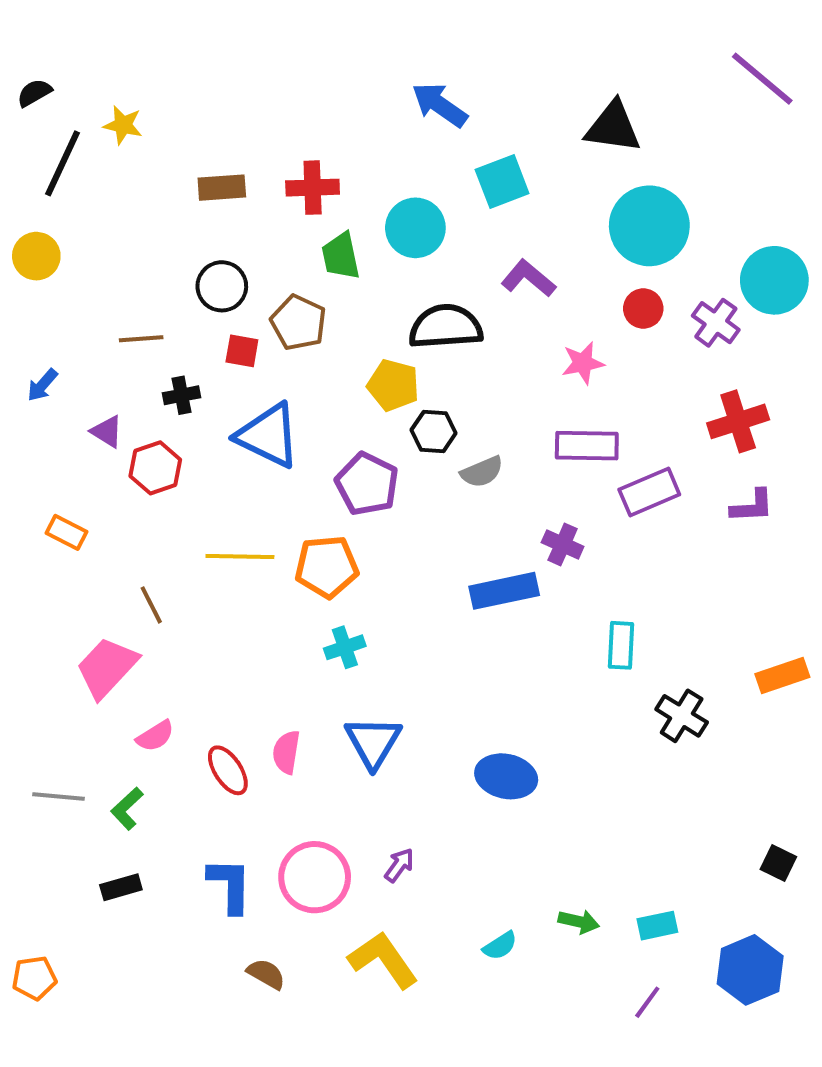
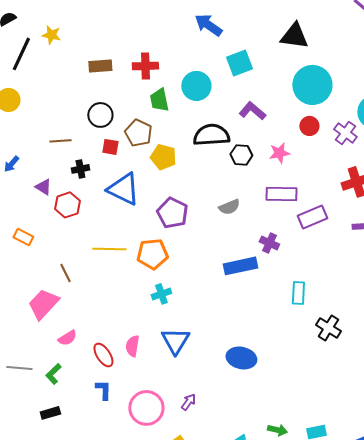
yellow pentagon: (393, 385) -> (163, 157), moved
black hexagon: (434, 432) -> (241, 155), moved
blue L-shape: (230, 885) -> (103, 390), moved, size x0.7

